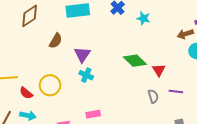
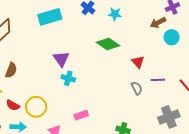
brown semicircle: (56, 41) -> (11, 70), moved
green diamond: (135, 61) -> (108, 44), moved
yellow circle: (50, 85) -> (36, 107), moved

